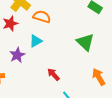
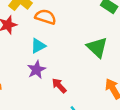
purple star: (17, 55) -> (36, 70), moved

